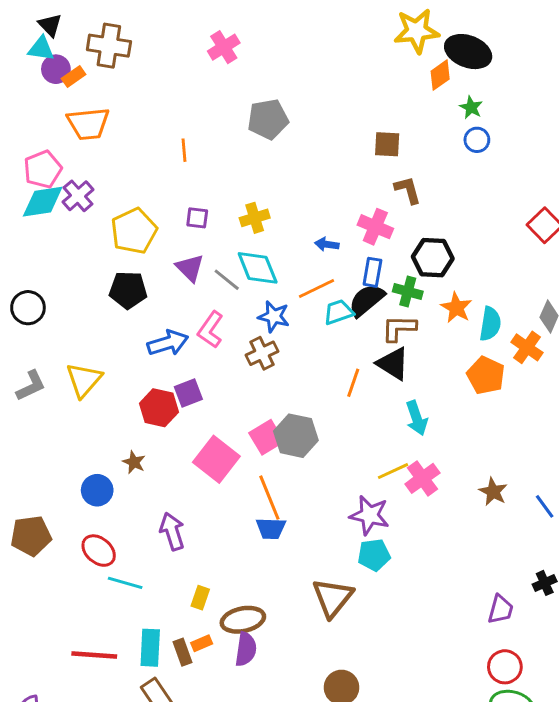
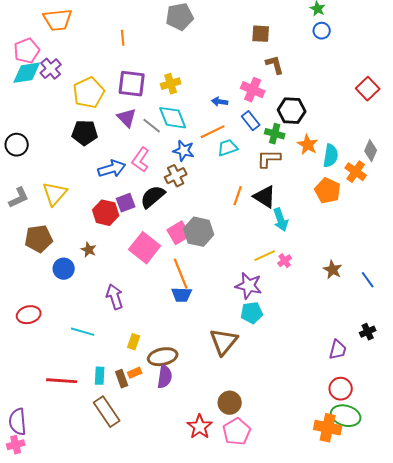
purple square: (197, 218) -> (132, 84), size x1.8
blue rectangle: (372, 272) -> (251, 121), turned -48
black semicircle: (367, 300) -> (153, 197), moved
black triangle: (393, 364) -> (265, 197), moved
pink cross: (422, 478) -> (285, 261), size x0.6
brown pentagon: (31, 536) -> (39, 239), moved
red ellipse: (99, 551) -> (29, 315), moved, turned -55
cyan rectangle: (150, 648) -> (100, 376), size x0.7

